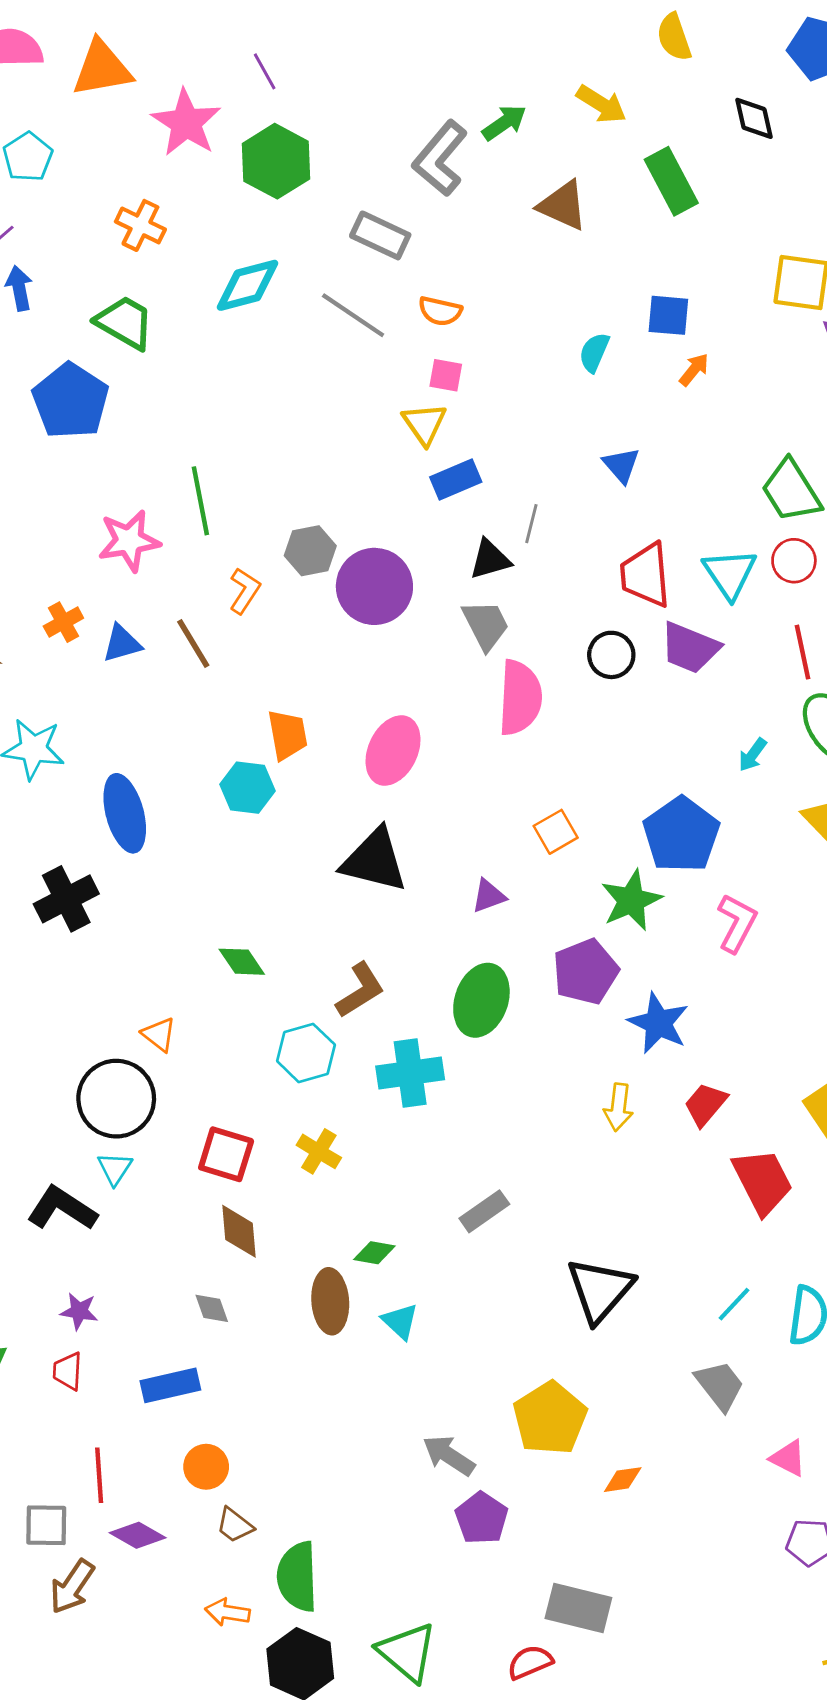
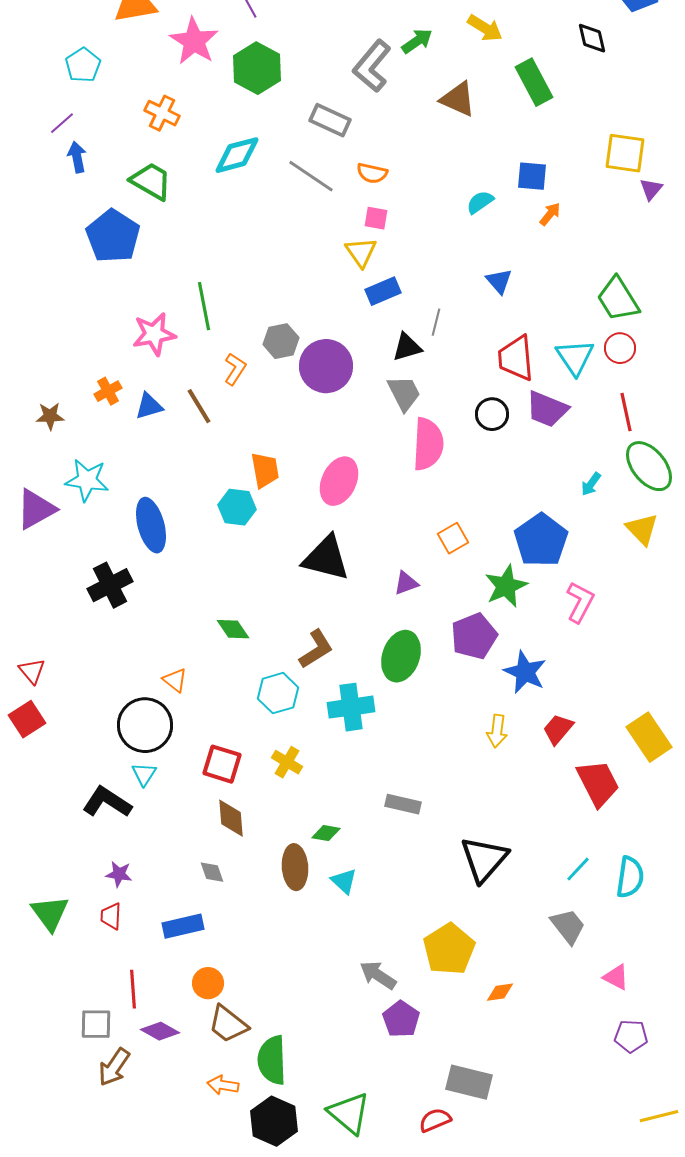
cyan semicircle: (594, 352) -> (480, 202), turned 32
gray rectangle: (484, 1211) -> (403, 804), turned 48
brown trapezoid: (235, 1525) -> (228, 1024), size x1.5

